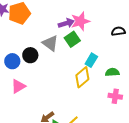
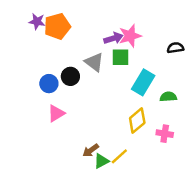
green square: (72, 39) -> (121, 57), turned 35
cyan rectangle: (91, 60) -> (143, 82), size x1.5
yellow diamond: (82, 77) -> (137, 121), moved
pink cross: (115, 96) -> (165, 134), moved

